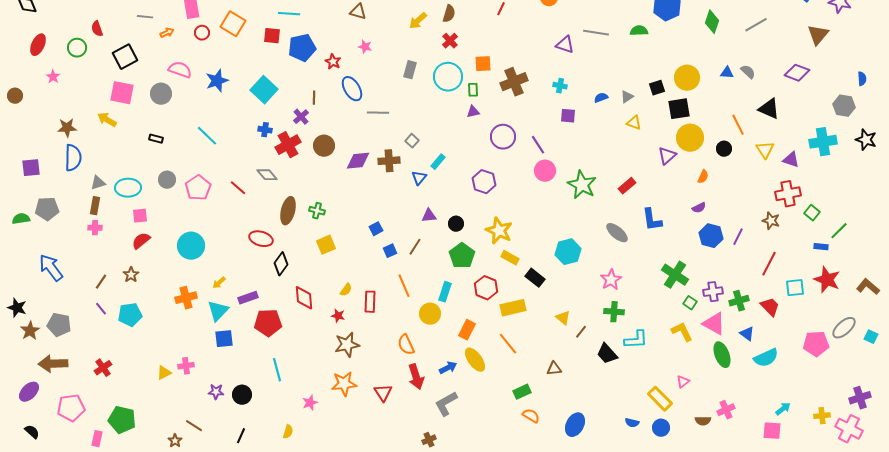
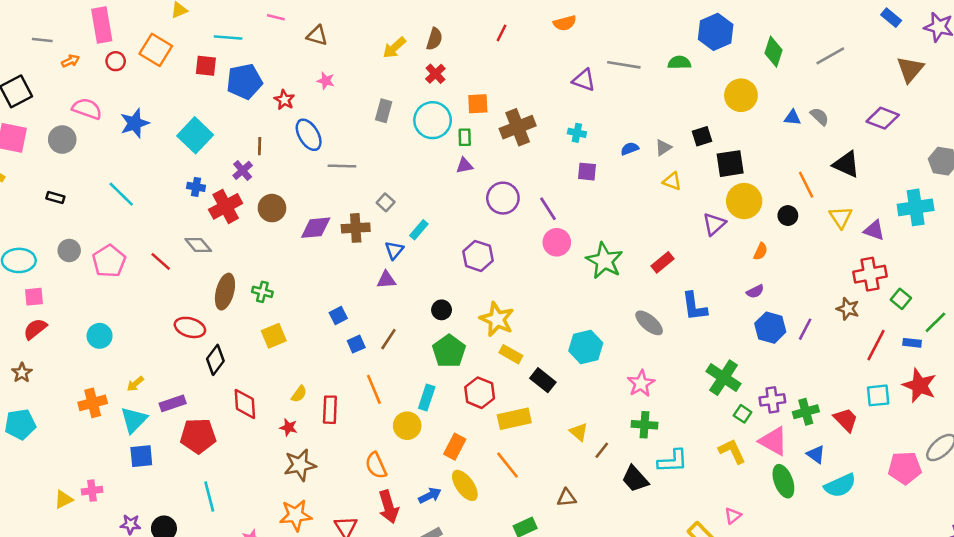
yellow circle: (687, 78) -> (741, 95), moved
purple triangle: (429, 216) -> (386, 280), moved
cyan circle: (191, 246) -> (100, 336), size x0.7
red line: (769, 264) -> (876, 345), moved

